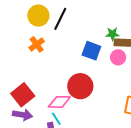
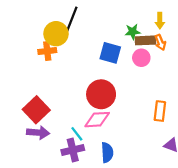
yellow circle: (38, 16) -> (56, 34), moved
orange cross: (37, 44) -> (47, 51), turned 35
pink diamond: (59, 102) -> (97, 120), moved

